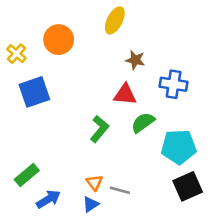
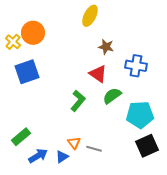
orange circle: (59, 40) -> (33, 33), moved
red triangle: (125, 94) -> (98, 74), turned 30
blue triangle: (91, 204) -> (62, 157), moved

